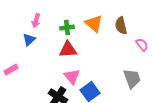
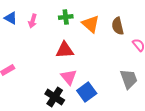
green cross: (67, 28) -> (66, 17), moved
blue triangle: (29, 40) -> (11, 18), moved, turned -48

